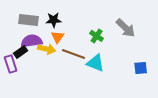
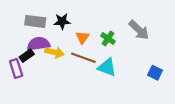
orange triangle: (58, 37) -> (82, 37), moved
blue square: (141, 68) -> (155, 73), turned 32

